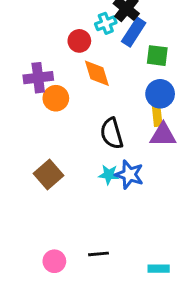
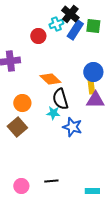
green square: (157, 56) -> (93, 26), moved
orange diamond: (97, 73) -> (50, 79), moved, turned -30
orange circle: (56, 98) -> (22, 103), moved
cyan star: (109, 175) -> (53, 113), moved

